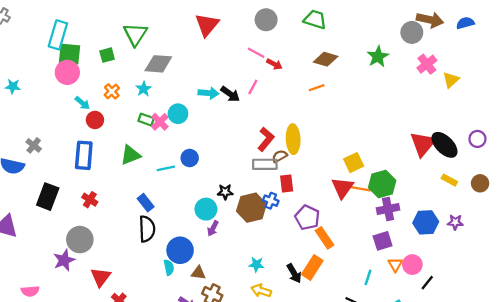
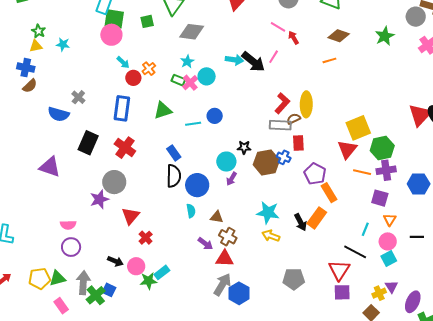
red arrow: (274, 64) -> (294, 38), turned -152
cyan star: (144, 89) -> (187, 61), moved
orange cross: (112, 91) -> (149, 69), moved
black arrow: (230, 94) -> (253, 62), size x1.4
yellow square: (354, 163) -> (358, 128), size x1.4
orange line: (361, 189) -> (362, 172), moved
red cross: (90, 200) -> (125, 148), size x1.5
purple square: (383, 241) -> (380, 198), turned 30
blue circle: (180, 250) -> (197, 185), moved
cyan star: (256, 265) -> (268, 213), size x1.6
pink circle: (412, 265) -> (388, 241), moved
black line: (427, 283) -> (417, 237), turned 48

